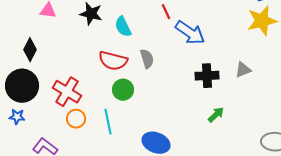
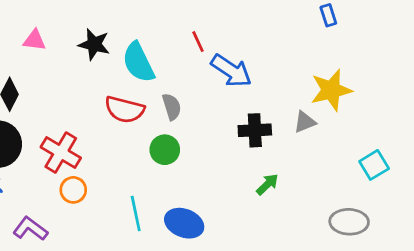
yellow star: (262, 21) -> (331, 90), moved
cyan semicircle: (123, 27) -> (138, 62), size x1.4
green circle: (123, 90) -> (165, 150), moved
cyan line: (108, 122) -> (136, 213), moved

